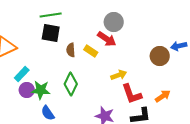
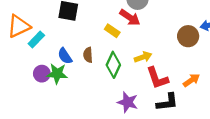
brown semicircle: (71, 50) -> (88, 55), moved
cyan rectangle: (22, 74) -> (36, 40), moved
green diamond: (71, 84) -> (113, 65), moved
blue semicircle: (48, 113) -> (65, 56), moved

